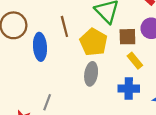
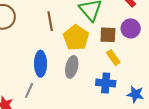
blue ellipse: (40, 47) -> (40, 64), moved

